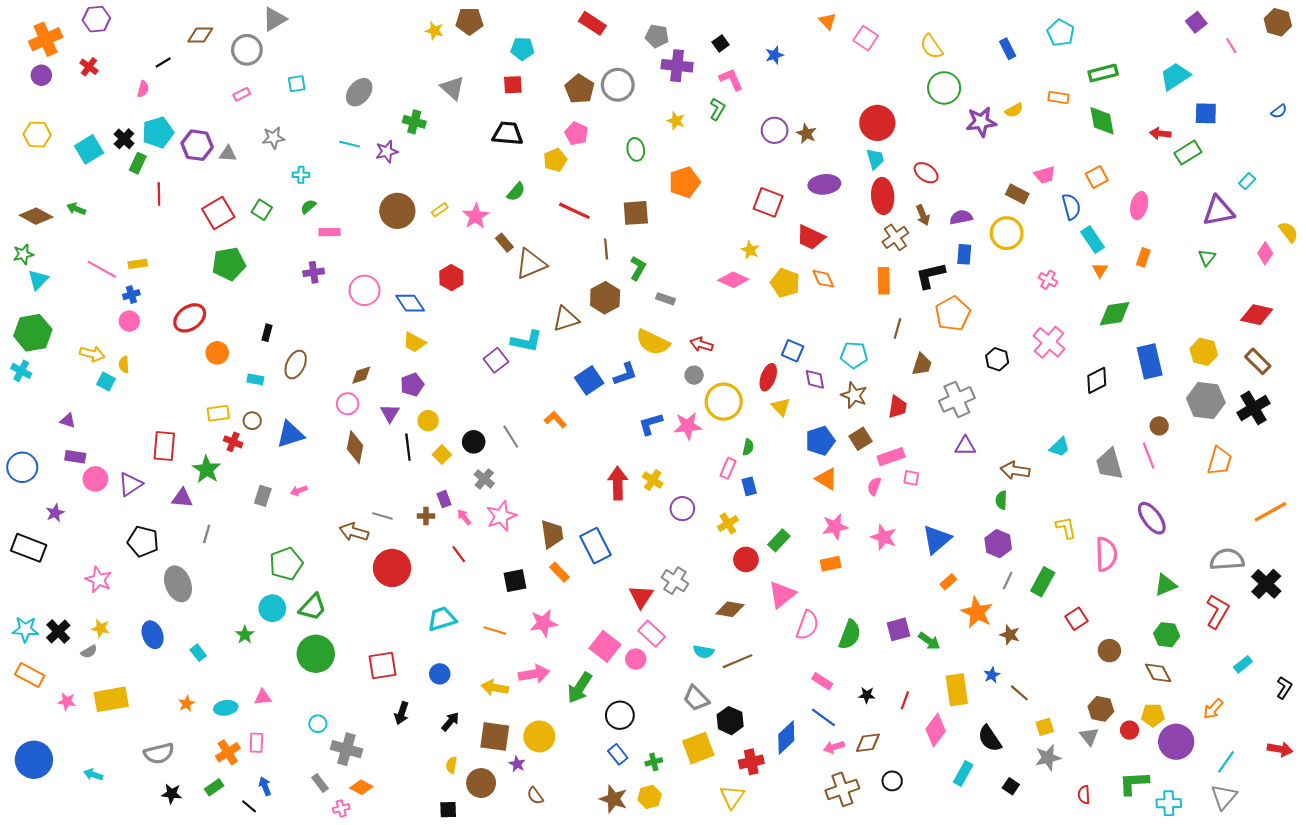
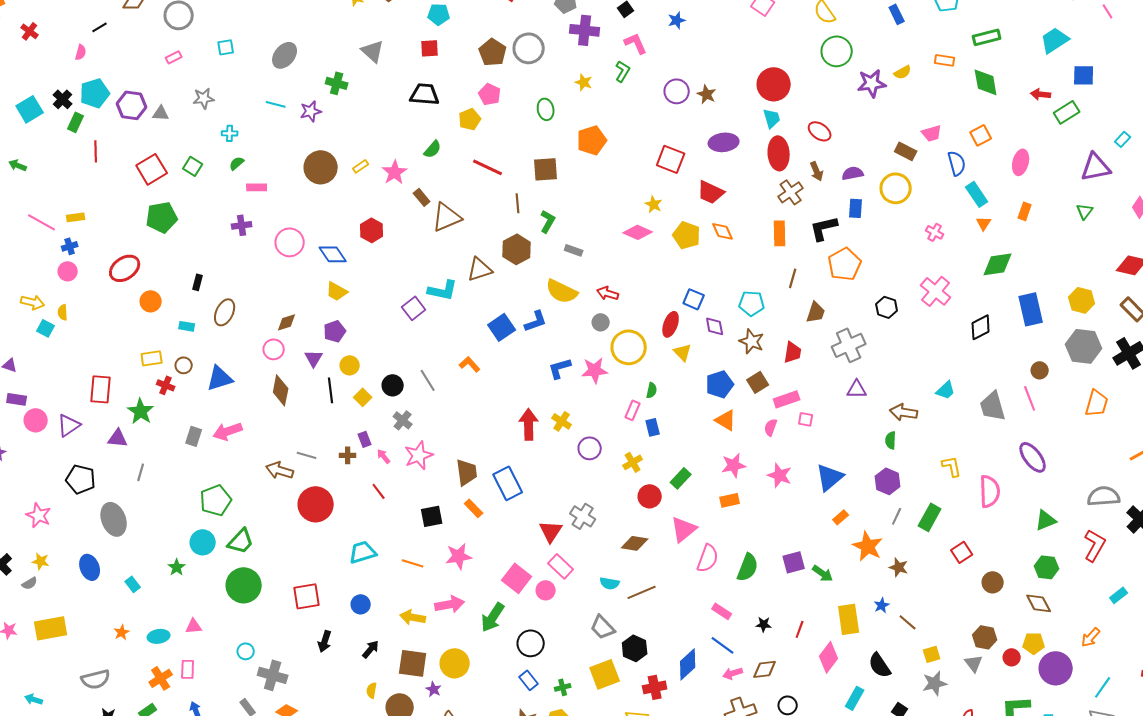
pink arrow: (299, 491) -> (228, 431), size x1.8

